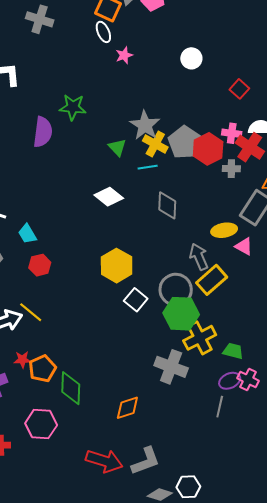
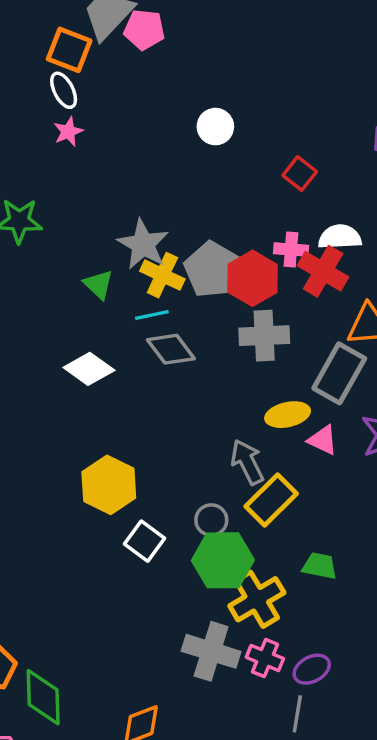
pink star: (124, 55) -> (68, 132), moved
gray cross: (231, 169) -> (264, 336), moved, size x1.6
gray diamond: (167, 205) -> (171, 349), moved, turned -36
gray circle: (176, 290) -> (211, 520), size x0.6
green trapezoid: (233, 351) -> (320, 566), moved
pink cross: (248, 379) -> (265, 658), moved

